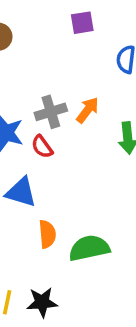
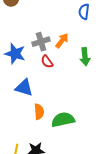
red semicircle: (42, 147) -> (47, 62), moved

